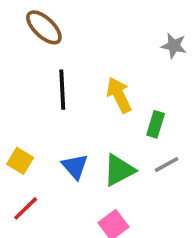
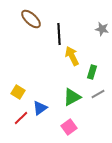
black line: (62, 90) -> (59, 34), moved
blue triangle: (75, 166) -> (40, 108), moved, turned 35

